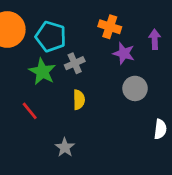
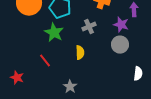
purple star: (124, 53) -> (121, 25), moved
gray cross: (75, 63) -> (89, 27), moved

